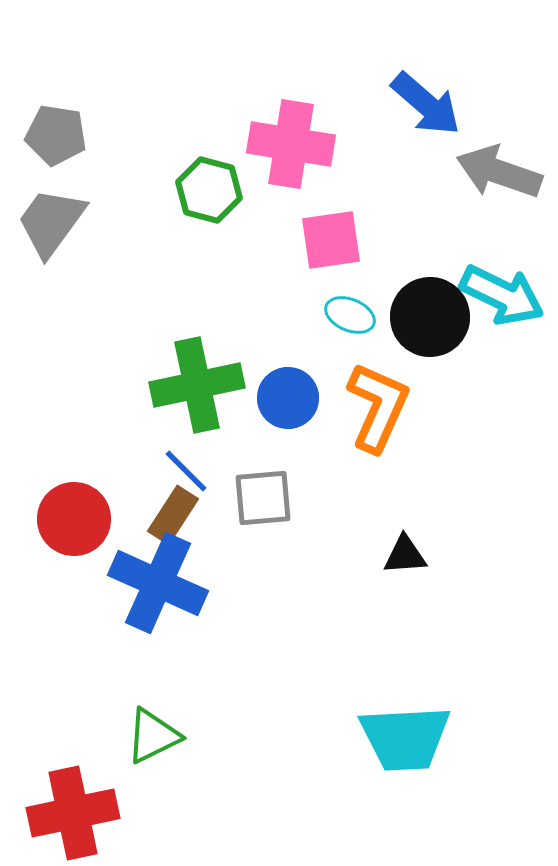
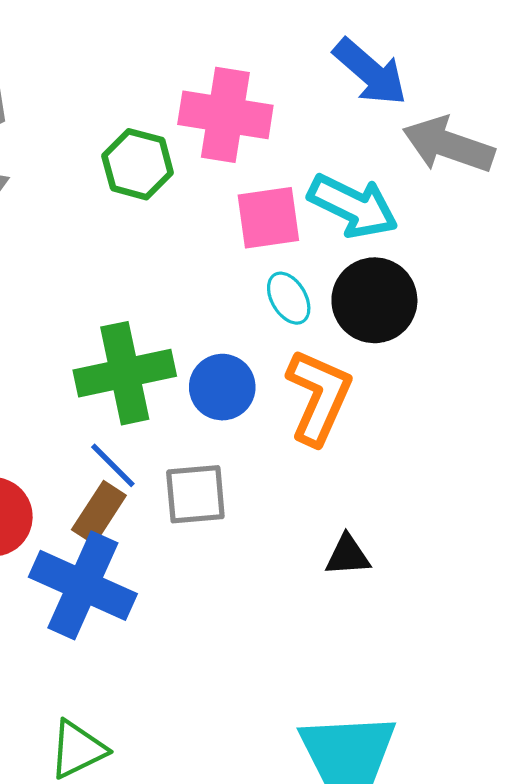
cyan arrow: (502, 295) -> (353, 206), moved
cyan ellipse: (350, 315) -> (289, 298), turned 36

